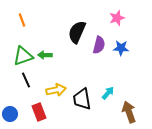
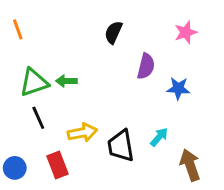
pink star: (117, 18) -> (186, 32), moved
orange line: (22, 20) -> (18, 29), moved
black semicircle: (77, 32) -> (113, 32), moved, size x0.7
blue star: (121, 48) -> (178, 88), moved

